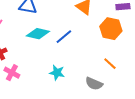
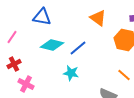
cyan star: (57, 73) -> (71, 73), moved

